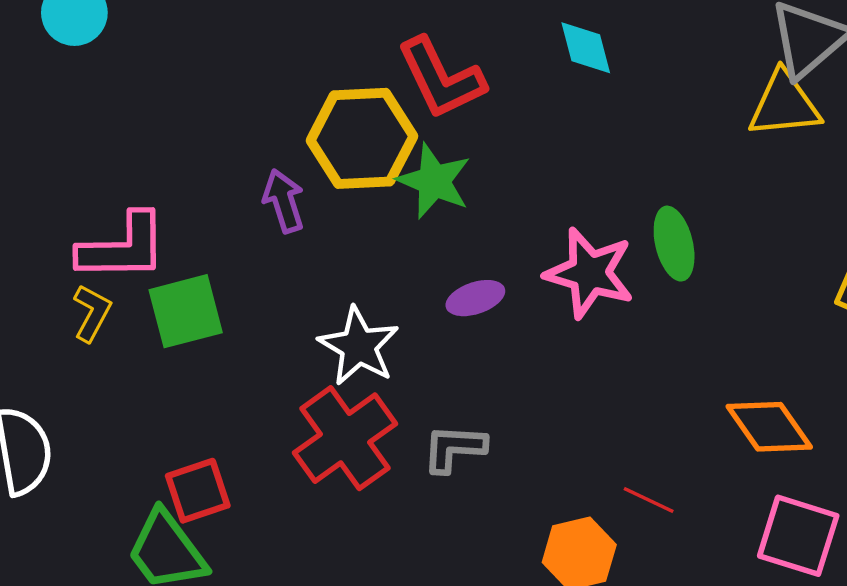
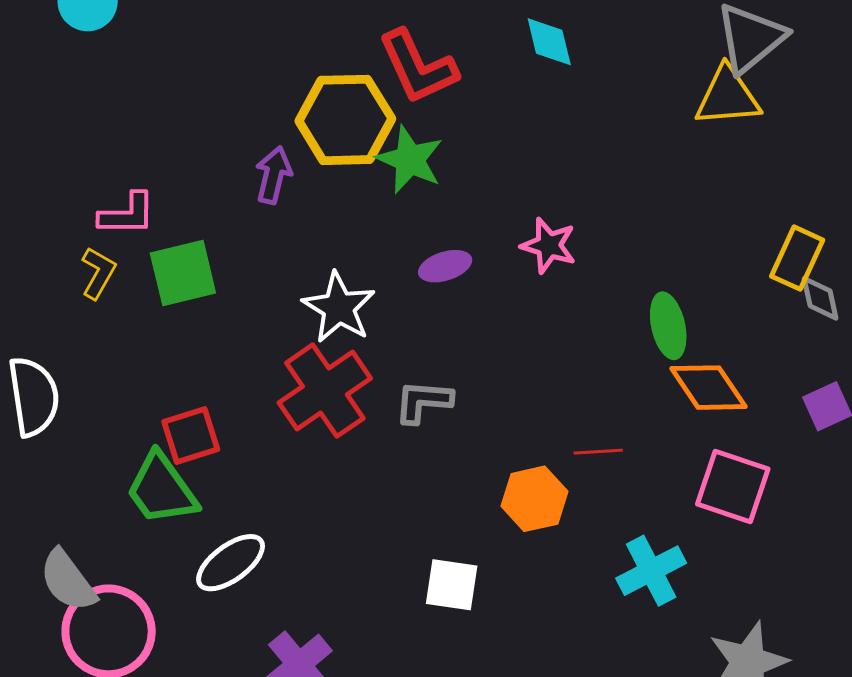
purple arrow: (284, 201) -> (273, 175), turned 30
green ellipse: (674, 244) -> (668, 326), moved
pink L-shape: (123, 247) -> (127, 214), size x0.7
pink star: (589, 273) -> (549, 246), size x0.7
red line: (649, 500) -> (598, 452), turned -30

